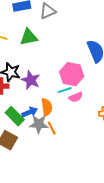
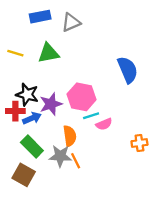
pink hexagon: (72, 74) -> (82, 97), moved
purple star: (31, 80) -> (51, 104), turned 30
blue arrow: (30, 112) -> (32, 118), moved

